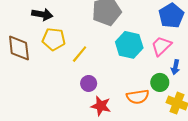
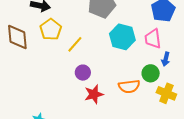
yellow pentagon: (54, 39) -> (51, 29), turned 30
pink trapezoid: (161, 46) -> (153, 39), turned -55
red star: (101, 106) -> (94, 94), turned -30

